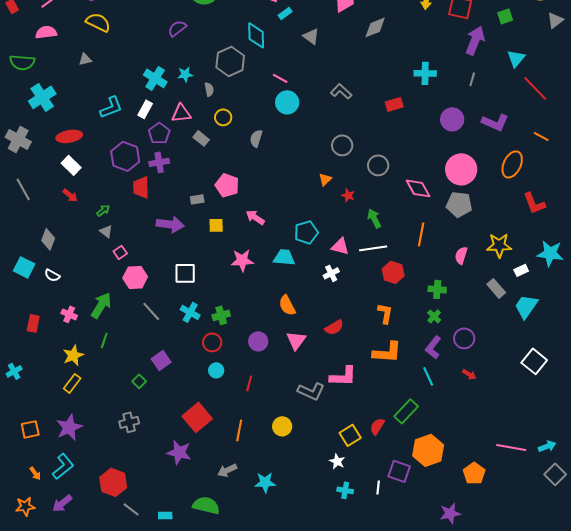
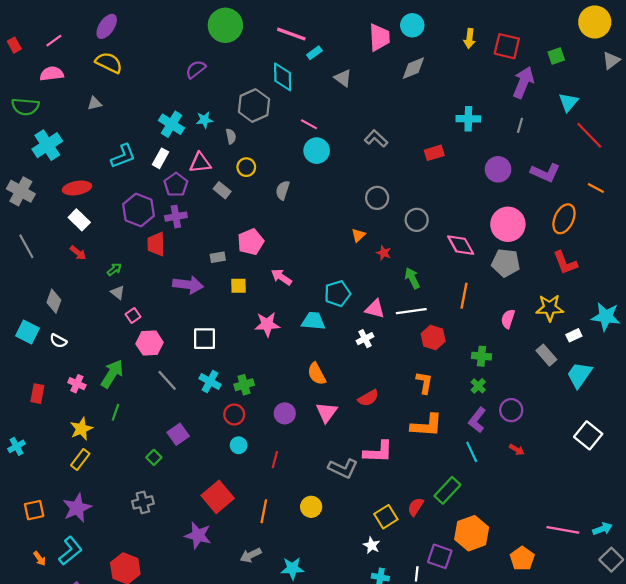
pink pentagon: (227, 185) -> (251, 242), turned 30
red L-shape: (534, 203) -> (565, 263), moved

